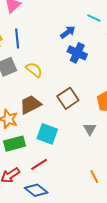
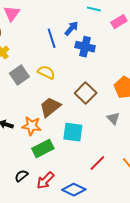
blue line: (17, 38) -> (52, 38), moved
red line: (39, 164) -> (97, 163), moved

